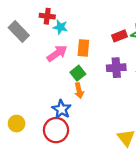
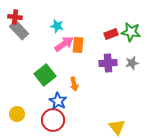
red cross: (47, 16) -> (15, 17), moved
pink arrow: (57, 53) -> (64, 44), moved
green square: (78, 73) -> (45, 75), moved, size x1.5

